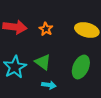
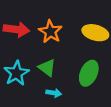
orange star: (46, 29) -> (50, 32), size x1.5

